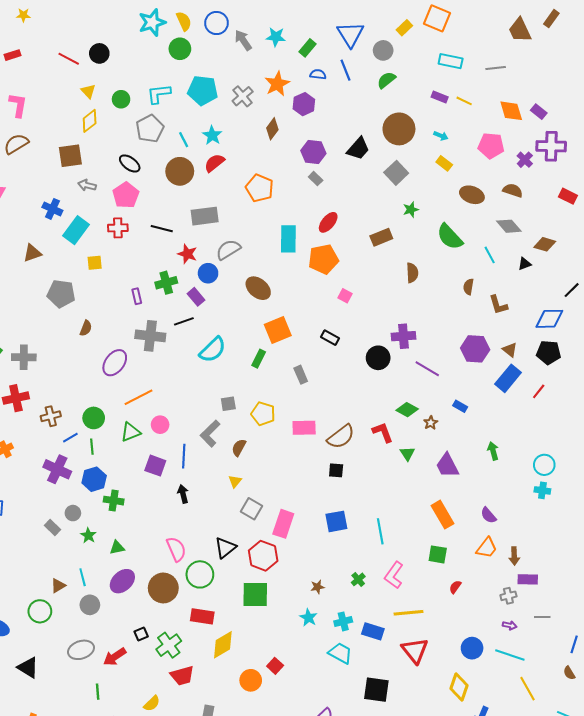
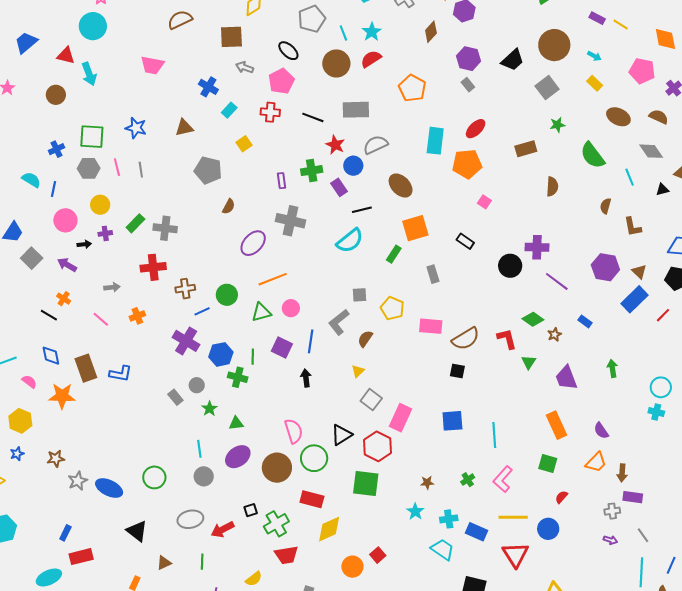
cyan rectangle: (76, 230) -> (229, 110), size x0.6
yellow square: (95, 263) -> (244, 144), turned -35
black line: (184, 321) -> (362, 210), moved
green line: (92, 447) -> (253, 357), moved
brown triangle: (58, 586) -> (164, 563), moved
gray line: (542, 617) -> (643, 535), turned 49
blue circle: (472, 648) -> (548, 529), moved
cyan line: (510, 655) -> (641, 572), moved, turned 68

